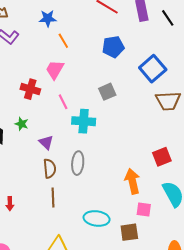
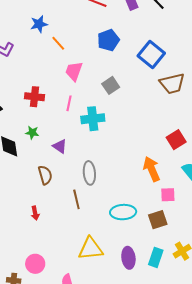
pink trapezoid: (55, 70) -> (74, 71), moved
pink line: (63, 102) -> (69, 103), turned 49
gray ellipse: (78, 163) -> (89, 173), moved
brown semicircle: (50, 168) -> (45, 175), moved

